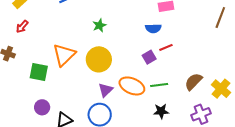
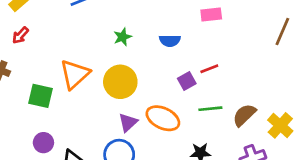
blue semicircle: (153, 28) -> (170, 41), moved
green line: (159, 85) -> (210, 109), moved

